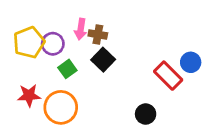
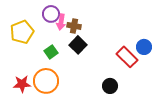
purple circle: (53, 44) -> (51, 14), moved
red star: (29, 95) -> (22, 84), moved

